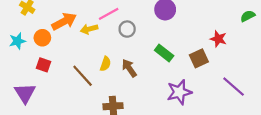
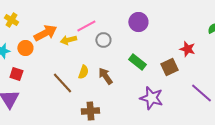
red square: (43, 65) -> (16, 74), moved
purple star: (179, 92) -> (151, 98), turned 30

